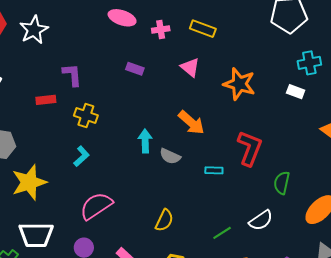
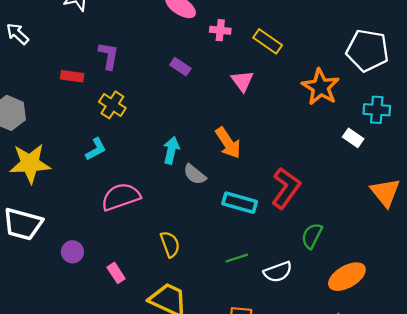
orange star: (239, 84) -> (321, 87), moved
cyan rectangle: (214, 170) -> (240, 203), size x1.6
pink semicircle: (96, 206) -> (121, 197), moved
yellow semicircle: (164, 220) -> (170, 244), turned -60
green line: (222, 233) -> (237, 258), moved

